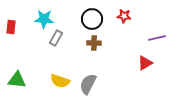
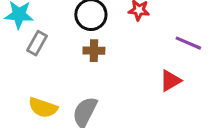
purple line: (157, 38) -> (188, 43), turned 36

